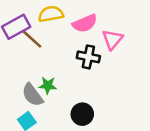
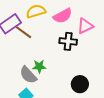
pink triangle: (112, 39) -> (85, 26), turned 30
black circle: (82, 114) -> (80, 84), moved

